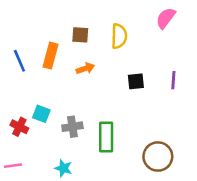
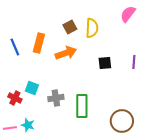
brown square: (80, 35) -> (70, 27), moved, turned -32
orange arrow: (85, 69) -> (66, 53), size x1.5
cyan star: (63, 168) -> (28, 125), moved

